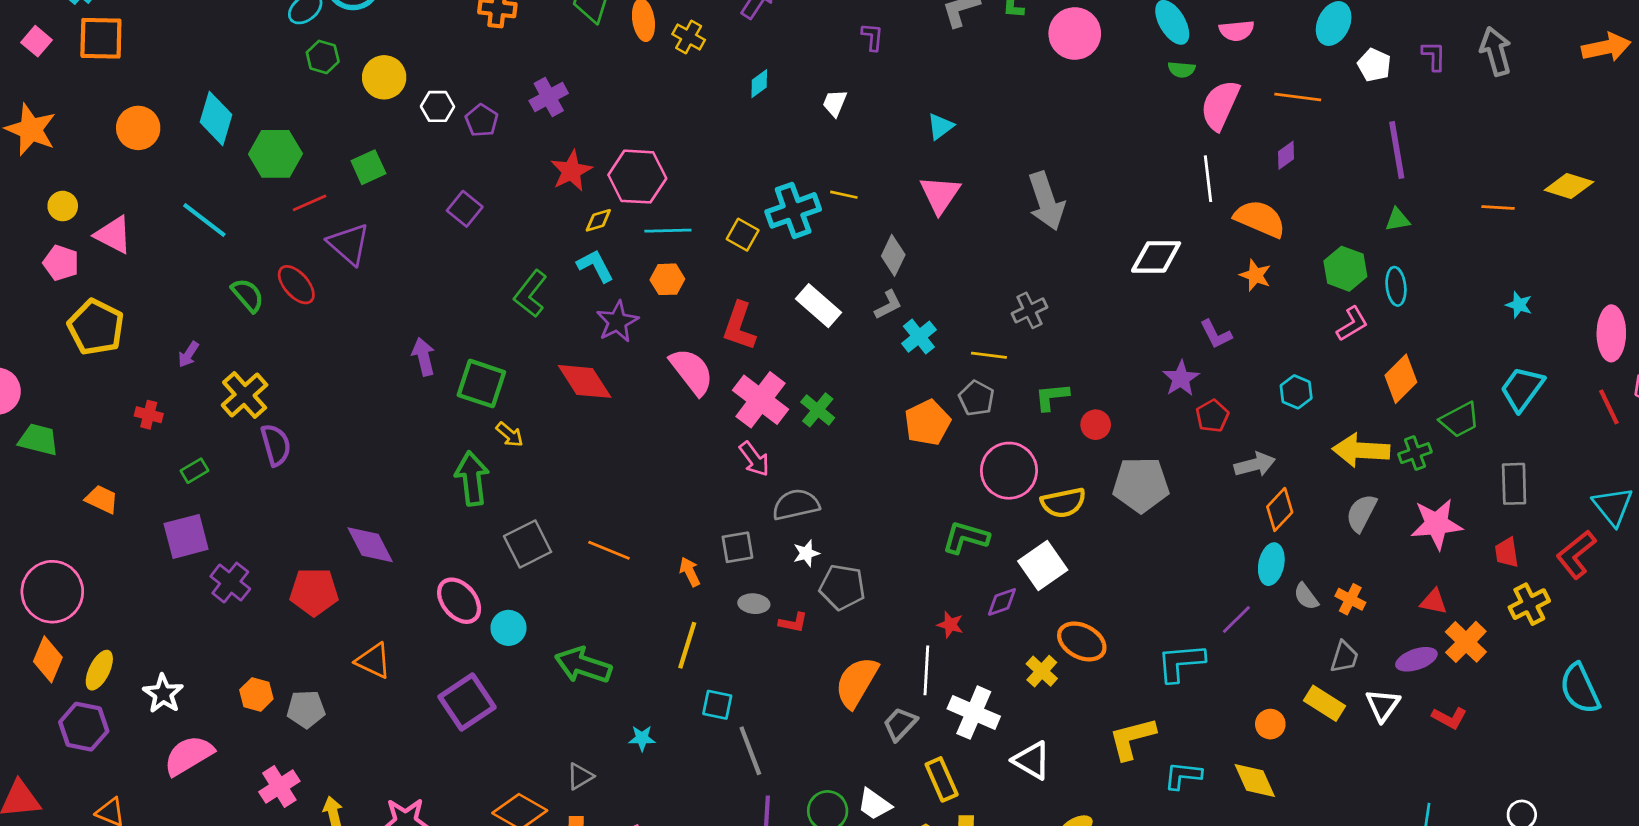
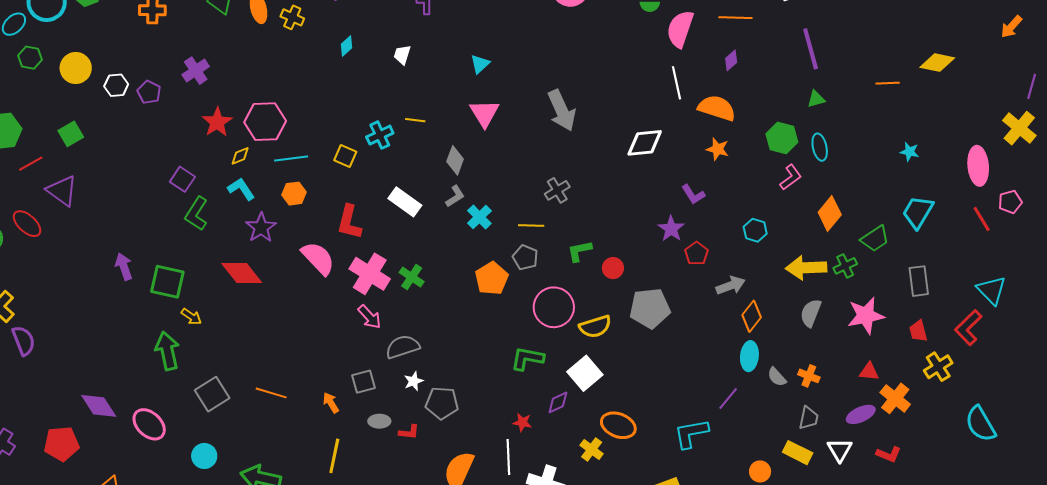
purple square: (465, 209) -> (182, 179), moved
cyan cross: (793, 210) -> (380, 135), size x0.7
pink ellipse: (459, 601) -> (149, 424), moved

